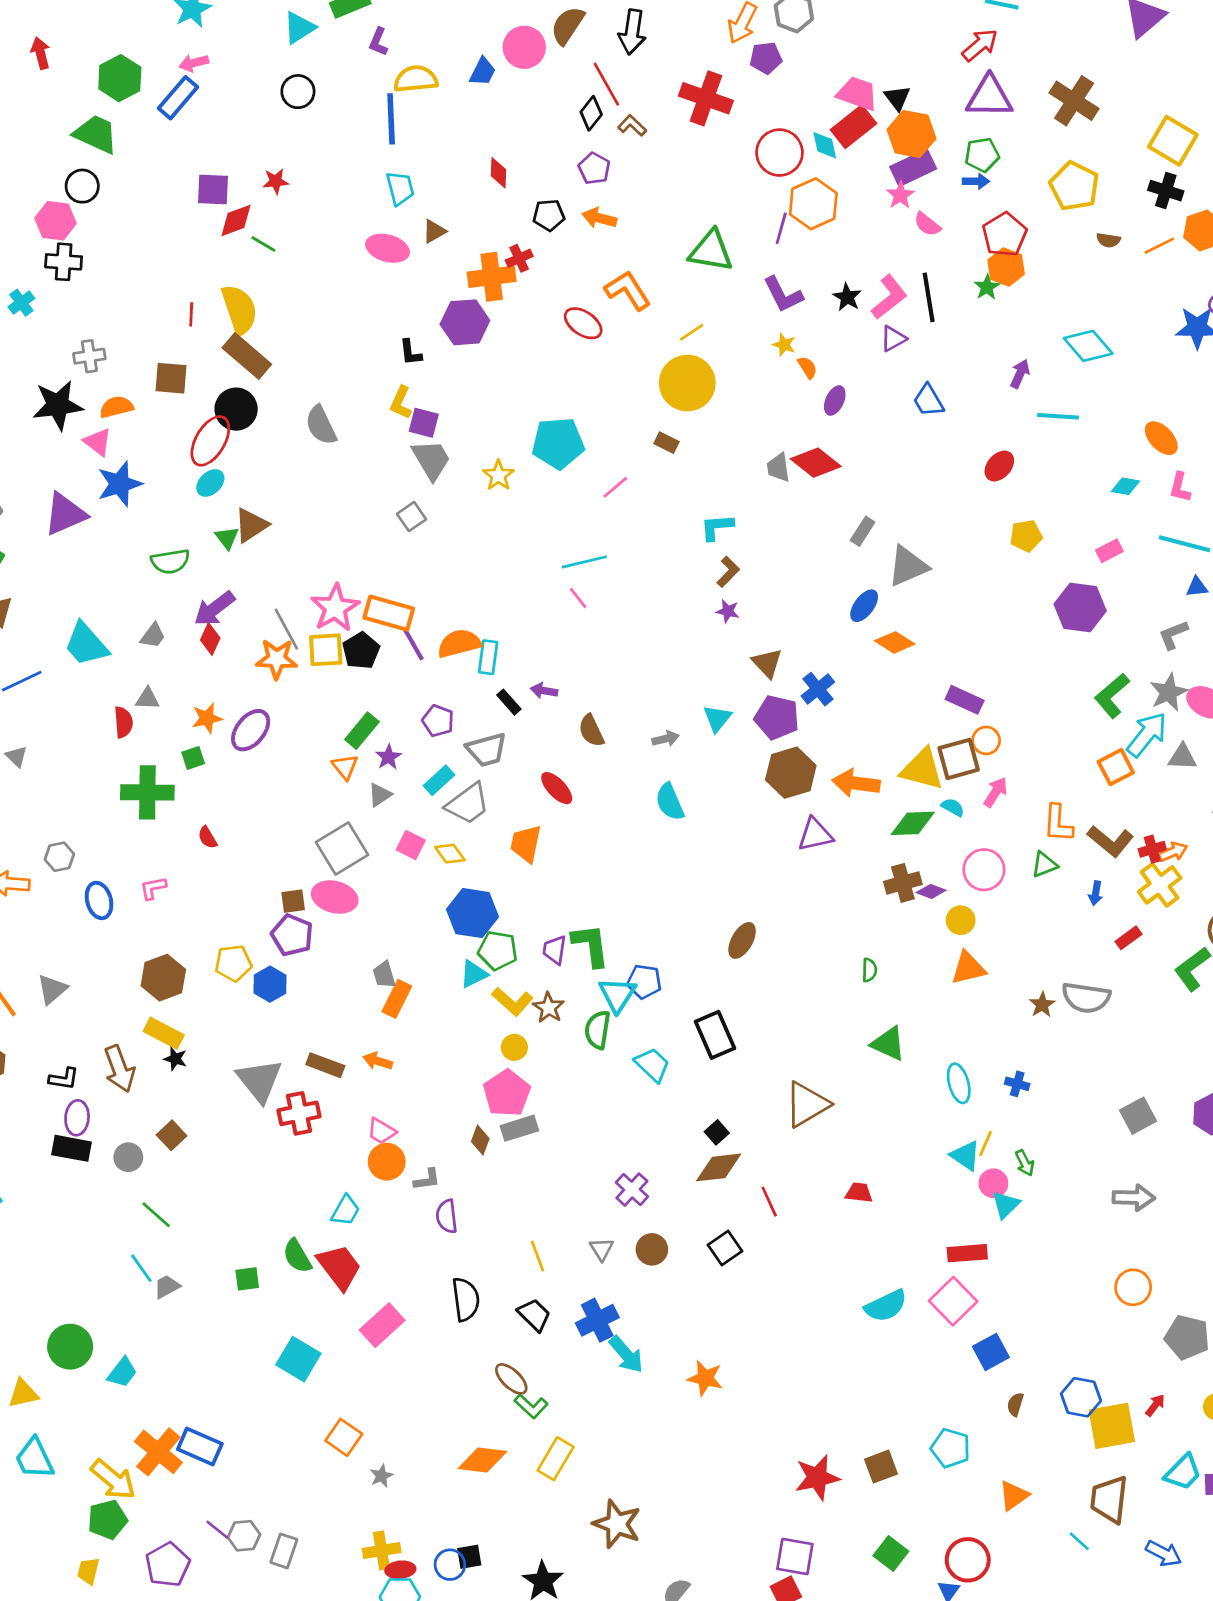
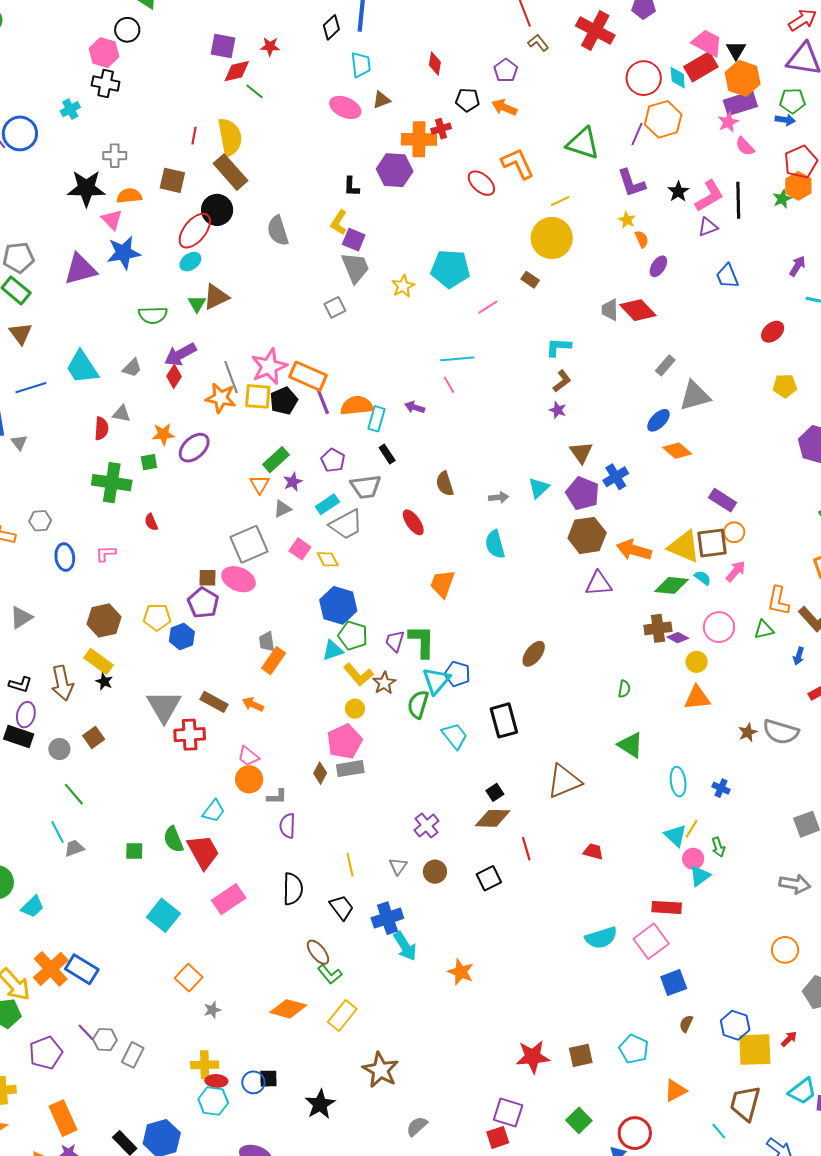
black diamond: (591, 113) -> (331, 27), moved
purple arrow: (544, 691) -> (415, 407), moved
orange trapezoid: (526, 844) -> (442, 584), moved

